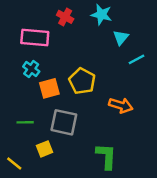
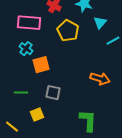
yellow pentagon: (82, 81) -> (68, 31), moved
gray square: (64, 122) -> (53, 93), size x0.7

